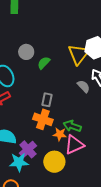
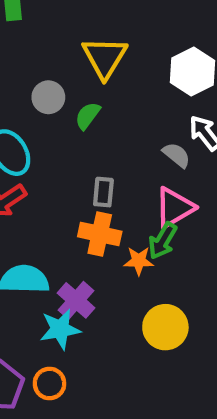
yellow triangle: (79, 54) -> (105, 57), moved
green arrow: (72, 126) -> (163, 241), turned -72
pink triangle: (74, 145) -> (174, 208), moved
yellow circle: (54, 162) -> (165, 327), moved

